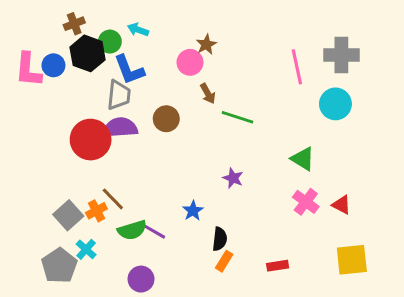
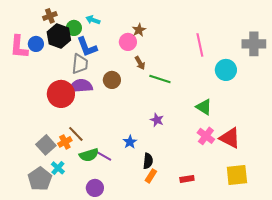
gray cross: (341, 55) -> (254, 44), moved
red triangle: (341, 205) -> (230, 138), size x1.6

